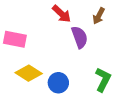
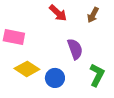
purple semicircle: (80, 37) -> (75, 49), moved

